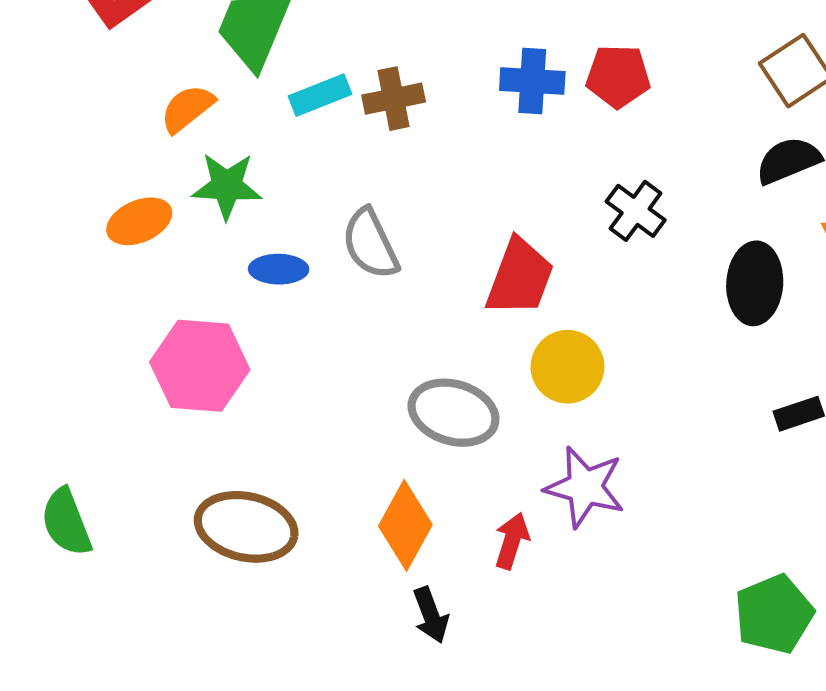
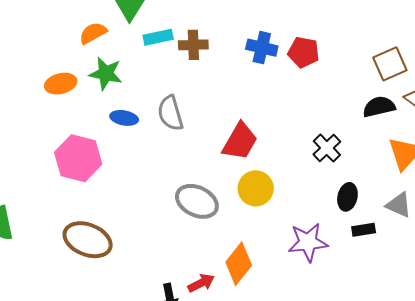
black cross: (636, 211) -> (327, 148), moved
black ellipse: (755, 283) -> (347, 197), moved, size x0.7
purple star: (585, 487) -> (308, 242), moved, turned -30
orange diamond: (405, 525) -> (239, 264), moved
red arrow: (512, 541) -> (201, 283), moved, turned 36

